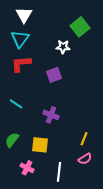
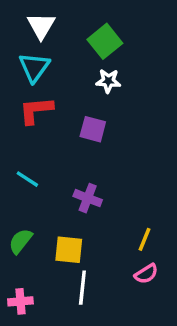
green square: (80, 27) -> (105, 41), moved
purple square: (54, 75) -> (93, 129), turned 35
pink cross: (27, 168) -> (20, 301), moved, turned -32
white line: (59, 172) -> (82, 288), moved

